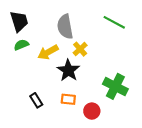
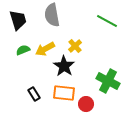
gray semicircle: (65, 27) -> (52, 15), moved
green semicircle: (21, 45) -> (23, 50), moved
orange rectangle: (68, 99) -> (64, 93), size x1.5

